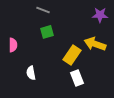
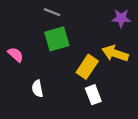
green square: (47, 32) -> (57, 39), size x1.5
pink semicircle: (13, 45) -> (16, 55), turned -48

